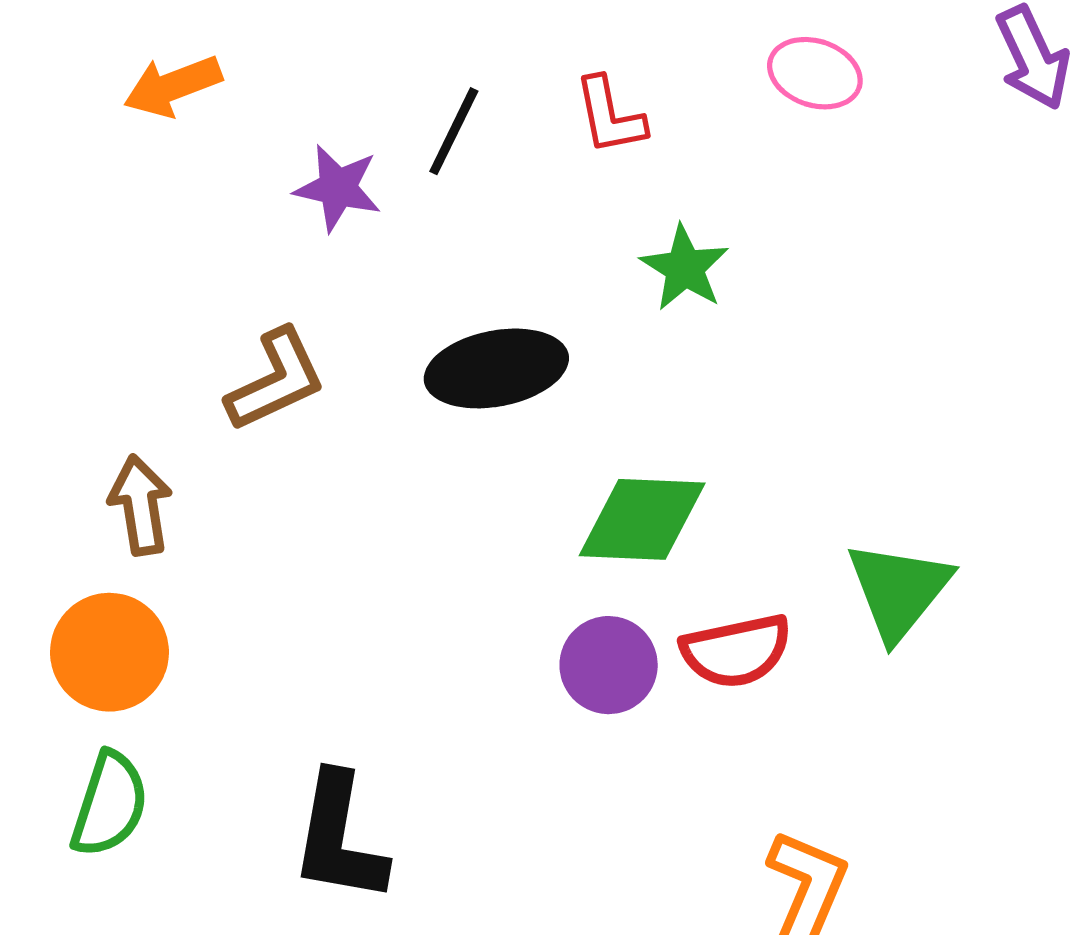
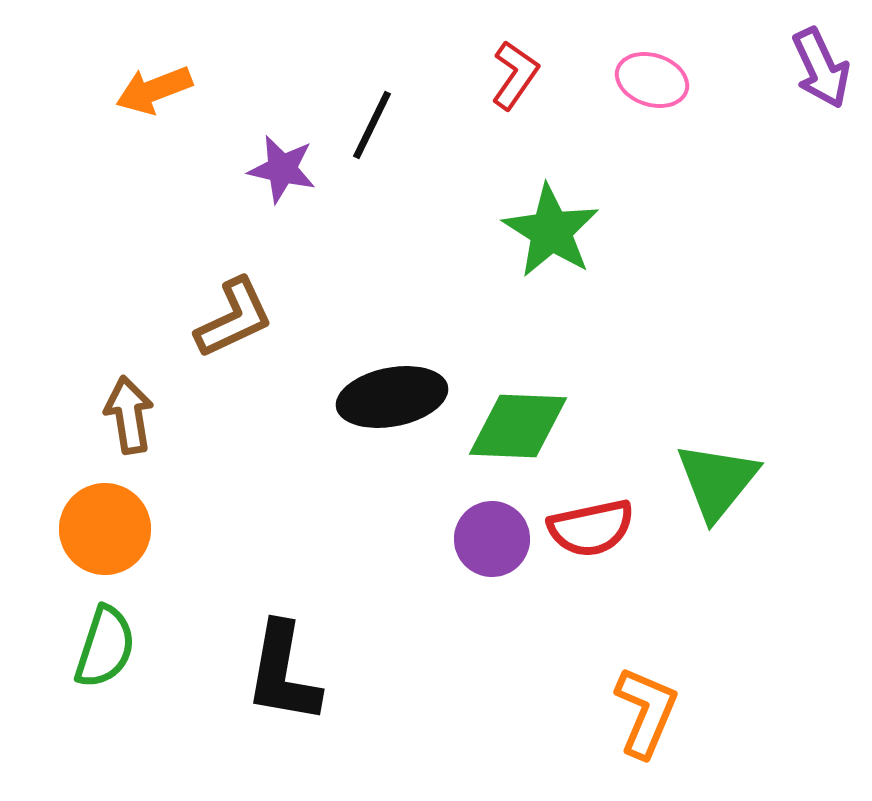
red L-shape: (610, 116) -> (515, 75), moved, turned -134
green star: (685, 268) -> (551, 231), size x1.4
black ellipse: (496, 368) -> (392, 397), moved

